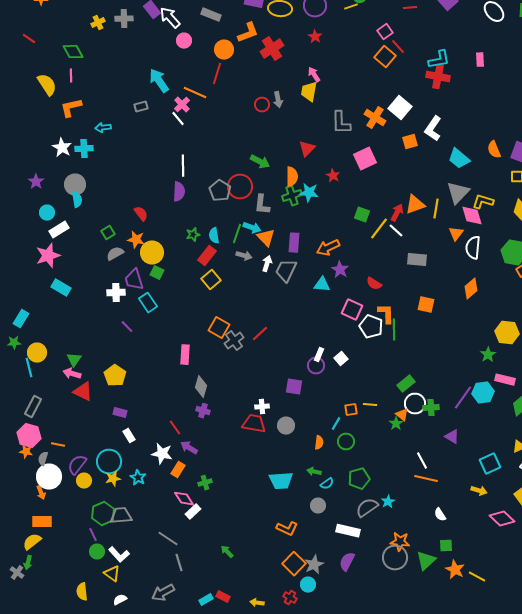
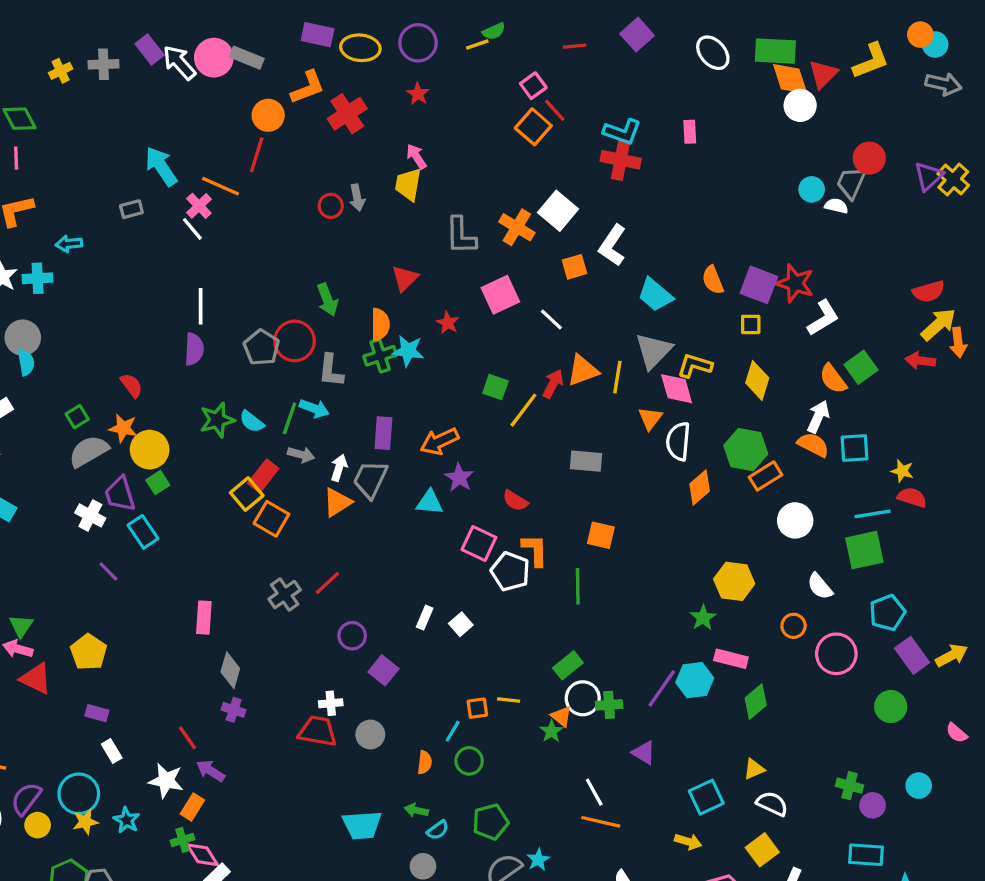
pink circle: (184, 41) -> (214, 58), moved, size x1.5
cyan L-shape: (439, 60) -> (622, 132), turned 30
green arrow: (260, 162) -> (327, 300), turned 42
white line: (396, 231) -> (551, 320), moved
green star: (193, 235) -> (217, 420), size x1.5
cyan semicircle: (214, 236) -> (252, 422), turned -42
orange triangle: (266, 238) -> (337, 502), moved, turned 42
gray semicircle: (115, 254) -> (89, 451), size x1.4
red rectangle: (207, 256) -> (263, 476), moved
green square: (157, 273) -> (158, 483), turned 32
orange diamond: (471, 289) -> (700, 487), moved
white cross: (116, 293) -> (90, 515), turned 30
orange square: (219, 328) -> (271, 519), moved
green line: (394, 330) -> (578, 586), moved
purple circle: (316, 366) -> (352, 636), moved
purple square: (294, 387) -> (383, 670), turned 30
green cross: (205, 483) -> (183, 840), moved

